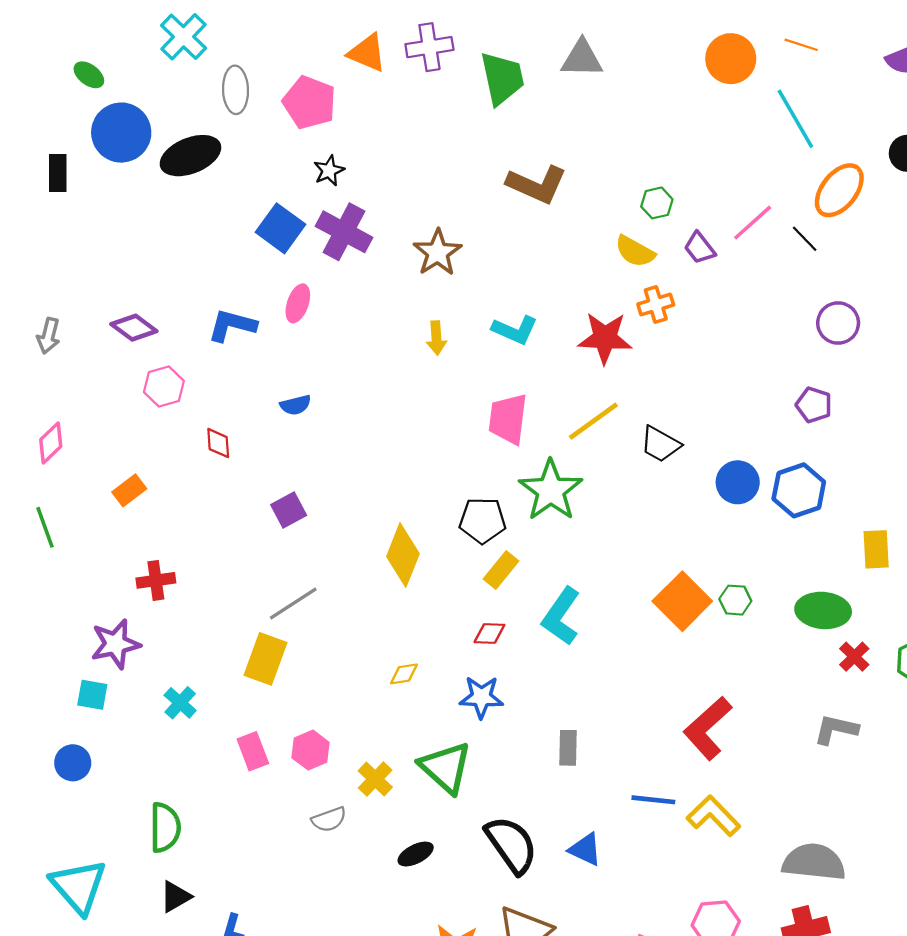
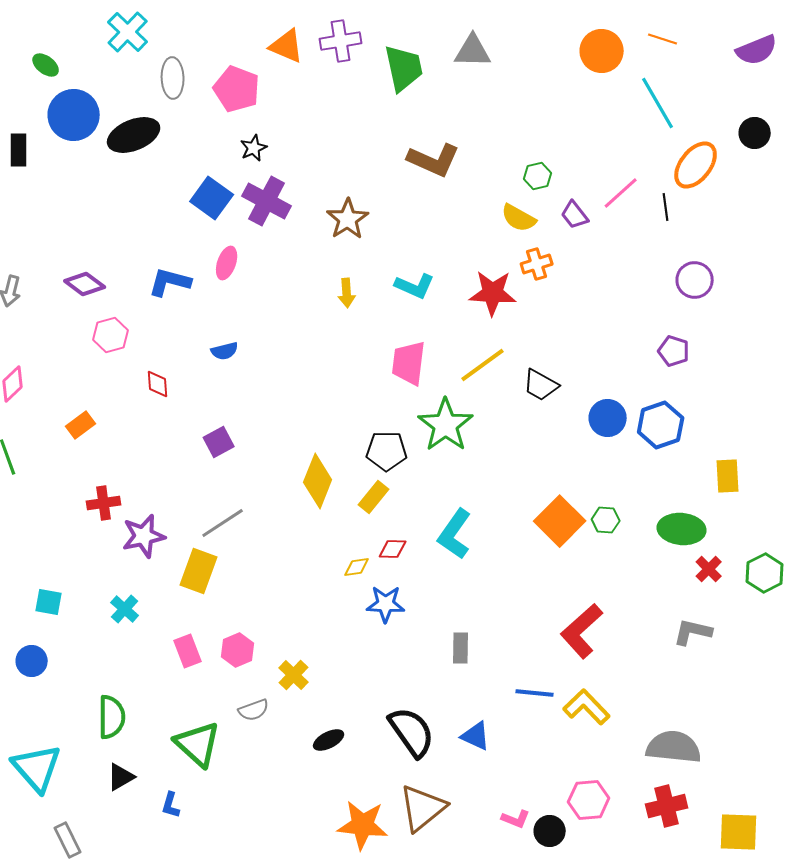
black line: (805, 239) -> (666, 207), turned 36
yellow rectangle: (501, 570) -> (374, 497), moved
purple star: (115, 644) -> (144, 536), moved
yellow diamond: (404, 674) -> (357, 567), moved
green triangle: (446, 767) -> (198, 744), moved

